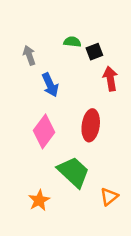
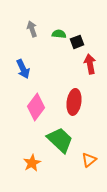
gray arrow: (29, 55) -> (32, 29), moved
blue arrow: (50, 85) -> (23, 69), moved

